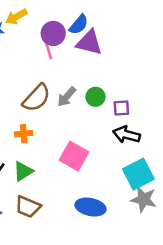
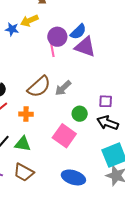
green circle: (96, 97) -> (80, 114), moved
green triangle: (23, 171) -> (23, 144), turned 36

